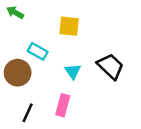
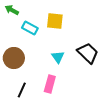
cyan rectangle: (38, 51) -> (30, 28), moved

